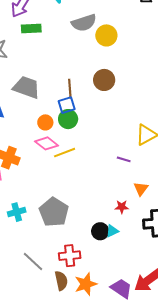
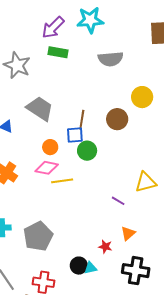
yellow circle: (106, 35) -> (142, 97), moved
green circle: (68, 119) -> (87, 151), moved
pink diamond: (47, 143) -> (47, 168), turned -40

